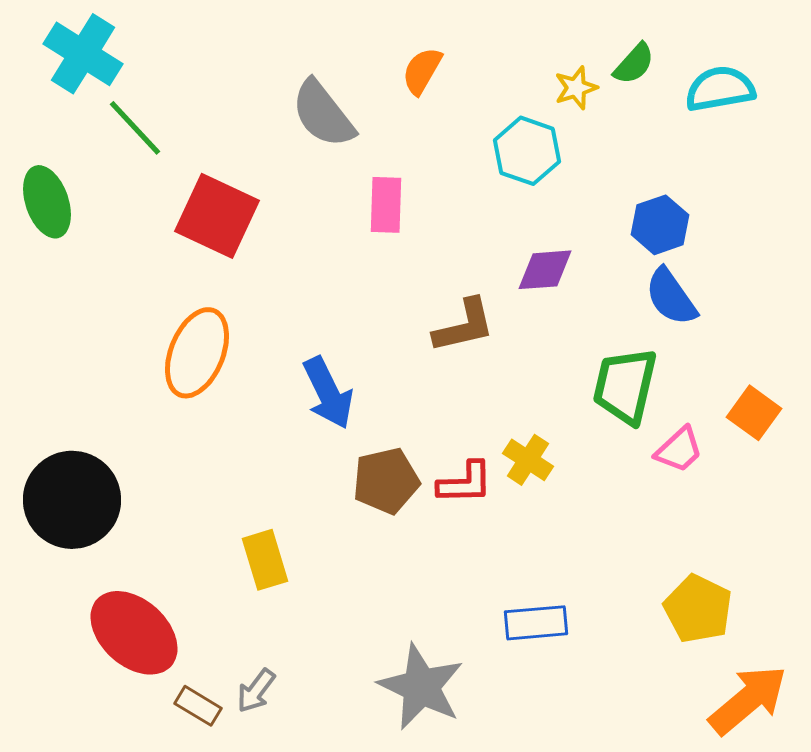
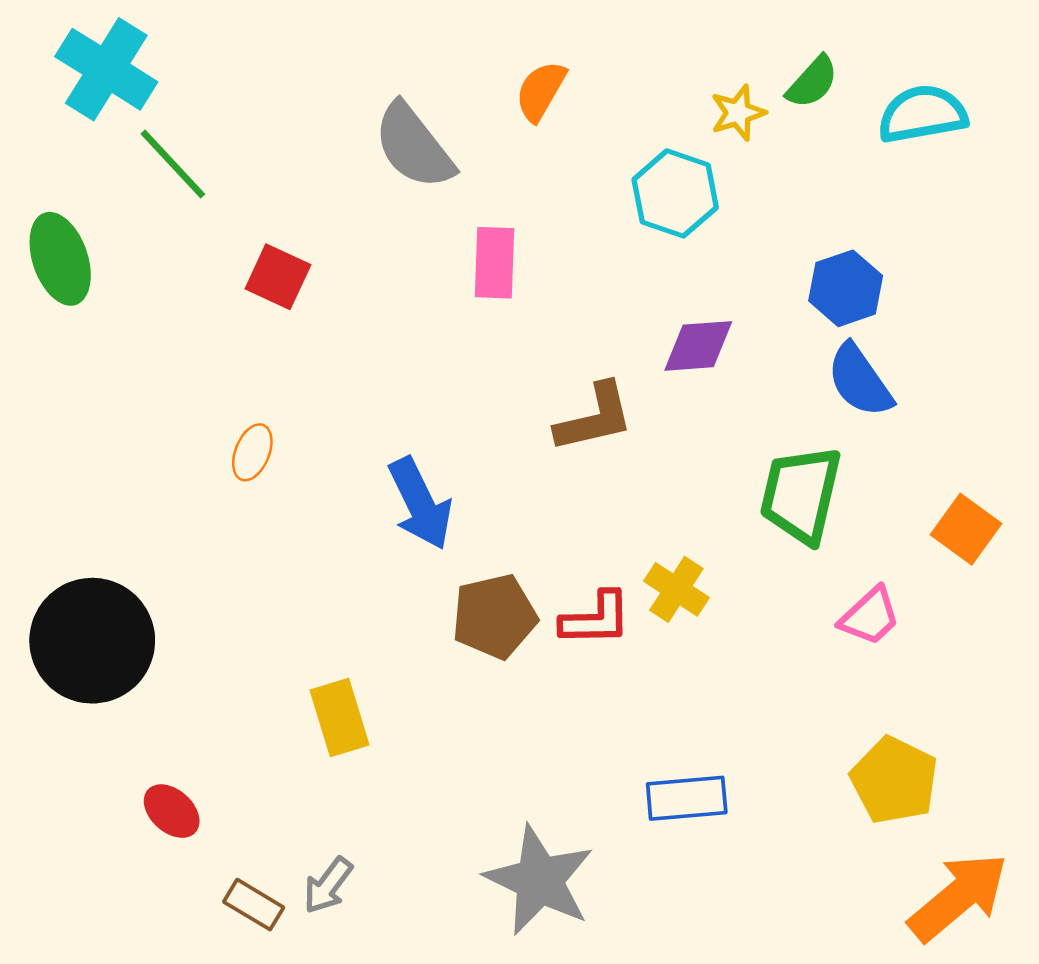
red square: (217, 216) -> (278, 277), size x0.6
orange ellipse: (197, 353) -> (252, 452), size x0.5
pink trapezoid: (679, 450) -> (870, 616), moved
red ellipse: (134, 633) -> (172, 811), size x0.5

